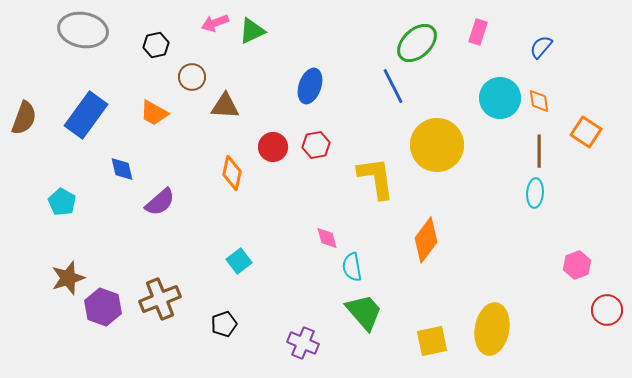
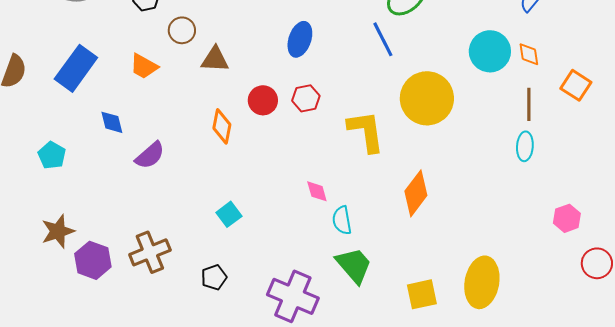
purple cross: (303, 343) -> (293, 296), size x1.6

